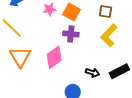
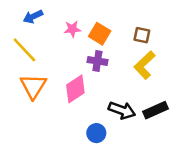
black arrow: (92, 73) -> (122, 110), size x1.5

